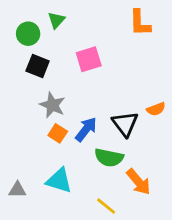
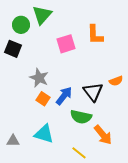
green triangle: (56, 20) -> (42, 15), size x1.5
orange L-shape: (140, 23) -> (95, 35), moved
black square: (38, 66) -> (13, 49), moved

